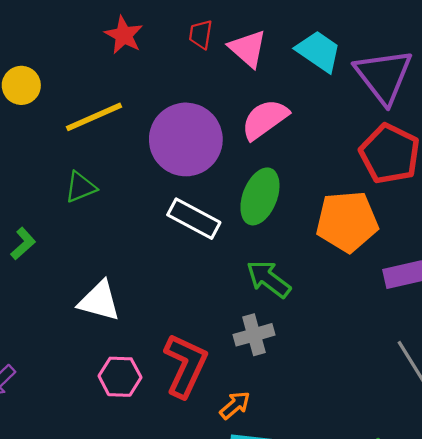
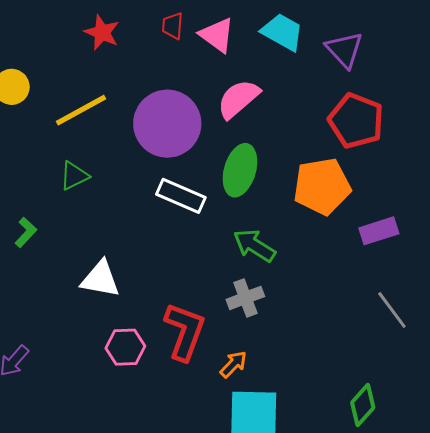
purple triangle: (384, 76) -> (344, 50), size x0.7

